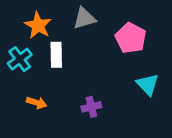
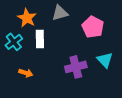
purple cross: (91, 107) -> (76, 67), moved, size x1.5

